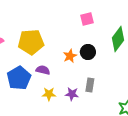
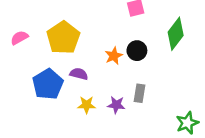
yellow pentagon: (31, 42) -> (63, 38), turned -30

